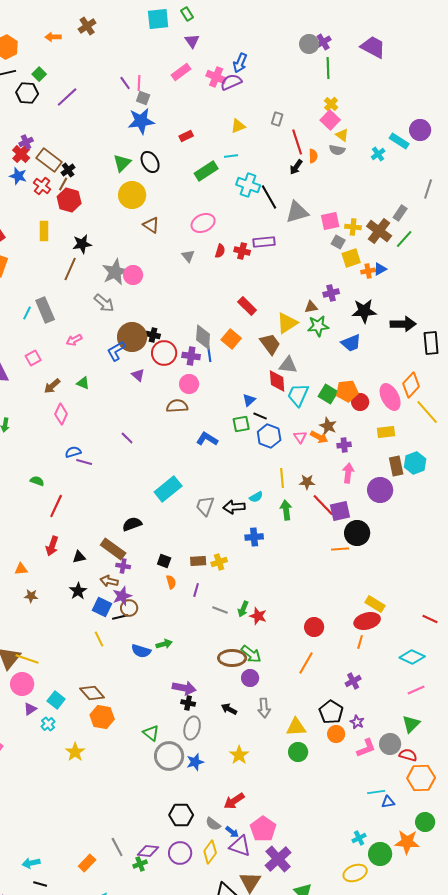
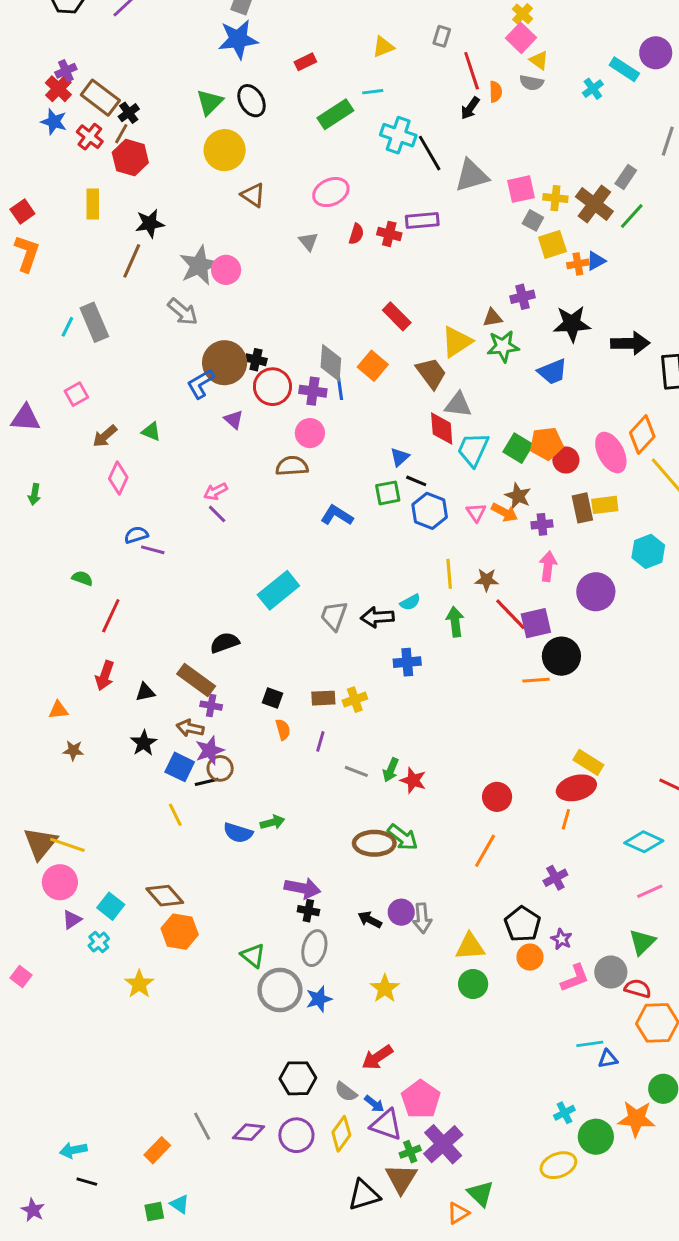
pink arrow: (74, 340) -> (216, 491), moved
brown rectangle: (396, 466) -> (582, 508), moved
purple circle: (250, 678) -> (401, 912), moved
green cross: (140, 864) -> (410, 1152), moved

